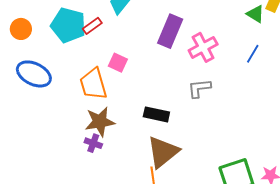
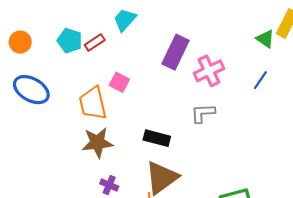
cyan pentagon: (68, 25) -> (70, 41), size x0.7
purple cross: (93, 143) -> (109, 185), moved

